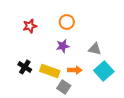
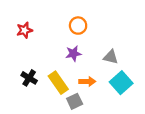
red star: (30, 26) -> (24, 30), moved
yellow rectangle: (50, 71) -> (58, 83), turned 36
gray square: (64, 87) -> (75, 101), turned 32

